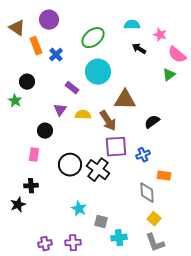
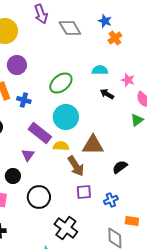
blue cross: (56, 55) -> (24, 100), turned -32
purple rectangle: (72, 88) -> (40, 133), size x1.6
yellow semicircle: (83, 115) -> (61, 146), moved
purple square: (116, 147) -> (84, 192), size x0.7
black circle: (70, 165) -> (39, 197), moved
black cross: (98, 170) -> (66, 228), moved

